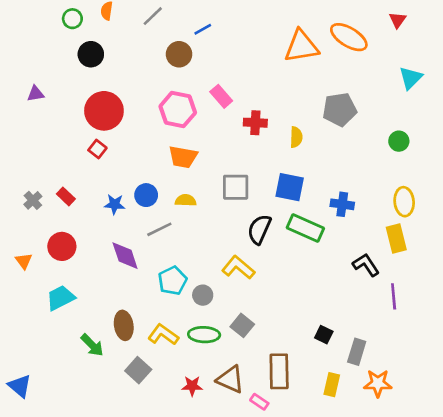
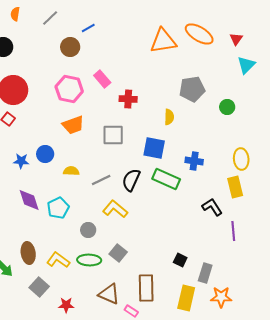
red triangle: (398, 20) -> (236, 39), moved
yellow semicircle: (296, 137) -> (169, 117), moved
green circle: (399, 141) -> (227, 107), moved
orange trapezoid: (183, 157) -> (73, 125), turned -30
gray square: (236, 187) -> (113, 135), moved
yellow semicircle: (186, 200) -> (71, 171), moved
gray line: (159, 229) -> (101, 180), moved
cyan pentagon: (172, 281) -> (58, 208), moved
yellow rectangle: (332, 385) -> (186, 298), size x1.4
red star: (192, 386) -> (66, 305), moved

